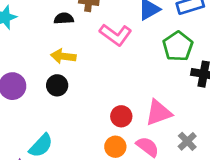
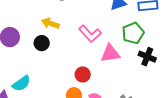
pink L-shape: (116, 35) -> (90, 34), moved
pink triangle: (158, 113) -> (110, 53), moved

